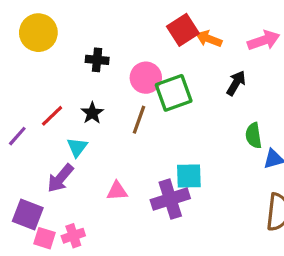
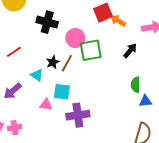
black cross: (97, 60) -> (47, 22), size x1.5
black star: (92, 113) -> (53, 62), moved
cyan triangle: (77, 147) -> (37, 75), moved, turned -40
cyan square: (189, 176) -> (62, 92), moved

